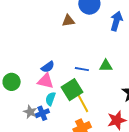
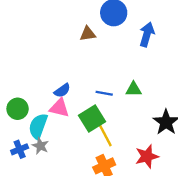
cyan semicircle: (50, 99) -> (38, 126), moved, size x1.5
blue cross: (42, 113) -> (20, 149), moved

